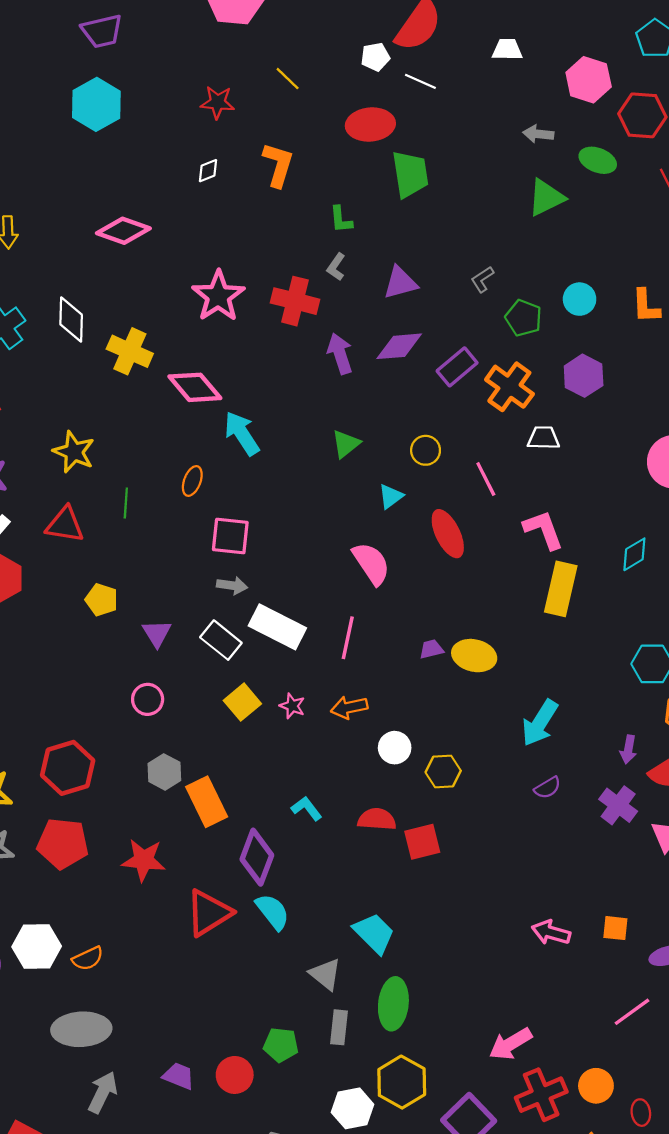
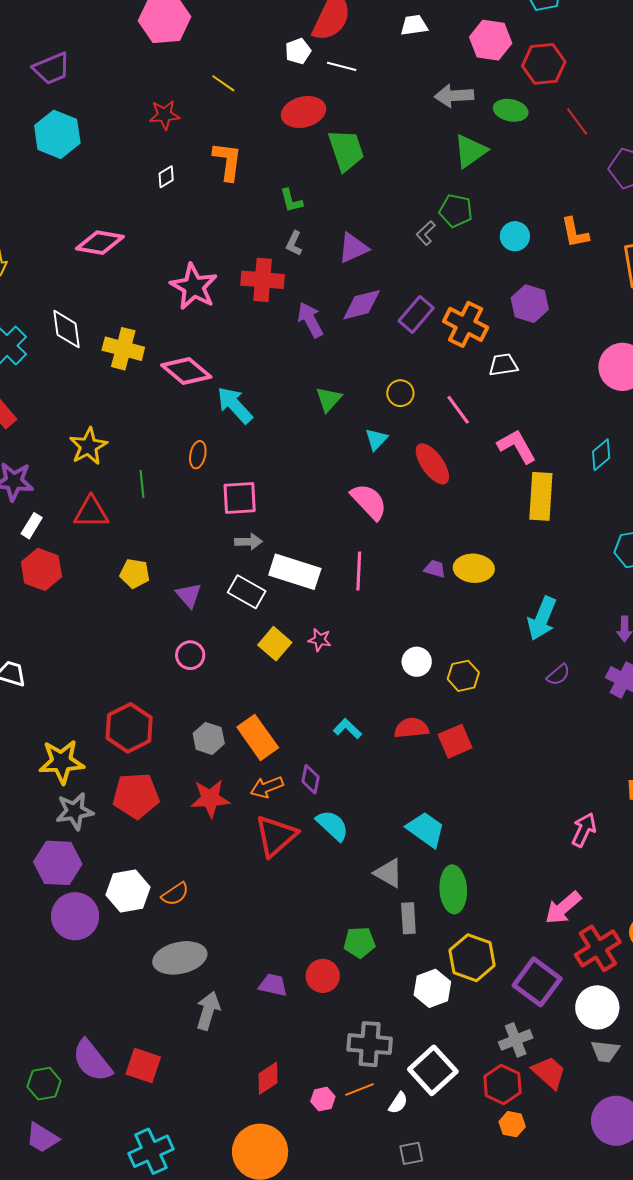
gray arrow: (538, 134) -> (454, 96), size x1.4
green pentagon: (523, 318) -> (456, 211), moved
yellow star: (74, 452) -> (88, 446), turned 30
purple trapezoid: (431, 649) -> (435, 569), turned 40
orange arrow: (349, 707) -> (267, 787), moved
gray hexagon: (164, 772) -> (209, 738), moved
purple diamond: (257, 857) -> (310, 779), size x0.6
pink arrow: (551, 932) -> (584, 830), moved, turned 108

